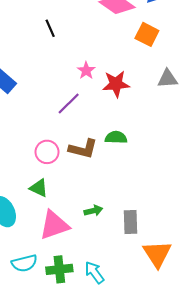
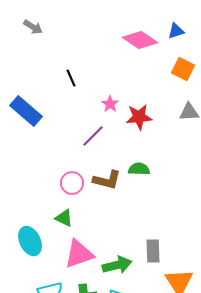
black line: (50, 28) -> (71, 78), moved
orange square: (147, 34) -> (183, 69), moved
green arrow: (93, 211) -> (117, 265), moved, size x1.6

